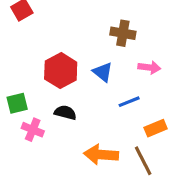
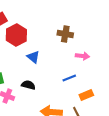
red hexagon: (61, 71) -> (16, 35), moved
blue triangle: (103, 72) -> (33, 57), moved

